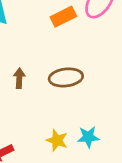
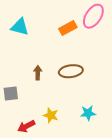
yellow star: (57, 140) -> (51, 115), moved

